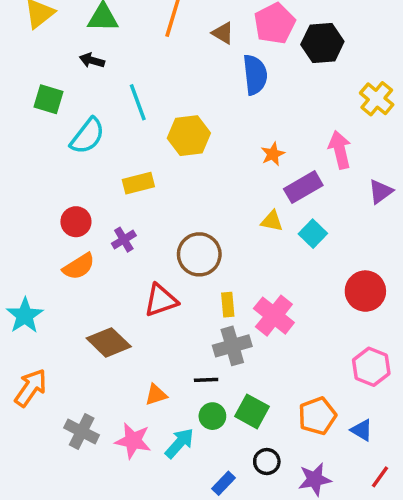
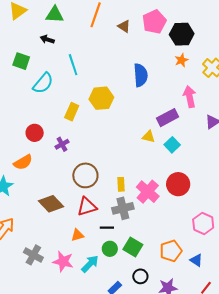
blue semicircle: (255, 75) -> (141, 75), moved
yellow hexagon: (189, 136) -> (101, 98), moved
orange star: (273, 154) -> (181, 60), moved
yellow rectangle: (138, 183) -> (72, 112), turned -54
brown circle: (199, 254) -> (85, 175), moved
orange semicircle: (79, 266) -> (23, 162), moved
red circle: (365, 291) -> (178, 184), moved
red triangle: (161, 300) -> (87, 207), moved

